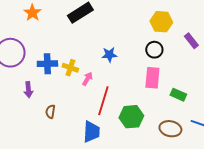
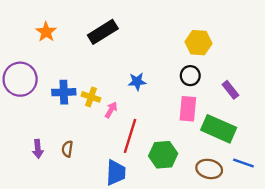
purple rectangle: (191, 41) -> (230, 90), moved
purple arrow: (28, 90) -> (38, 149), moved
green rectangle: (178, 95) -> (219, 129), size x1.8

